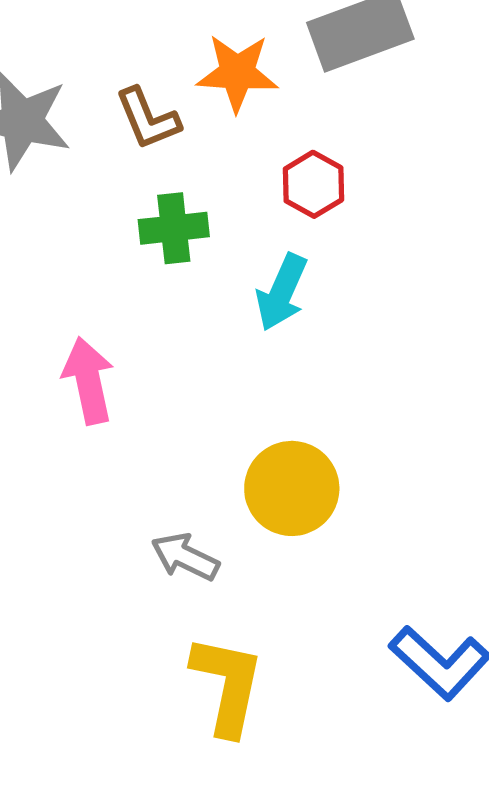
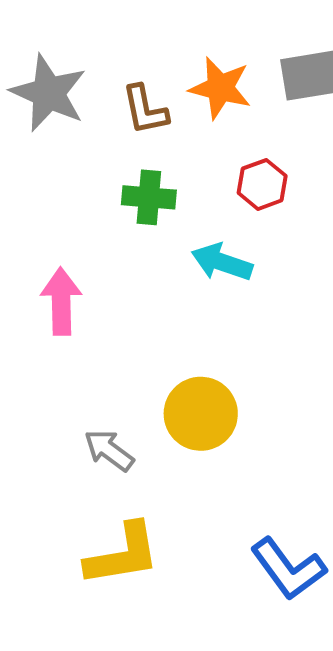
cyan arrow: (282, 292) -> (222, 262), turned 74
yellow L-shape: (227, 685) -> (123, 555), turned 58

